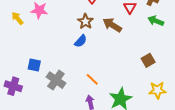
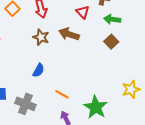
blue semicircle: (81, 41) -> (38, 70), moved
brown square: (148, 60) -> (111, 42), moved

